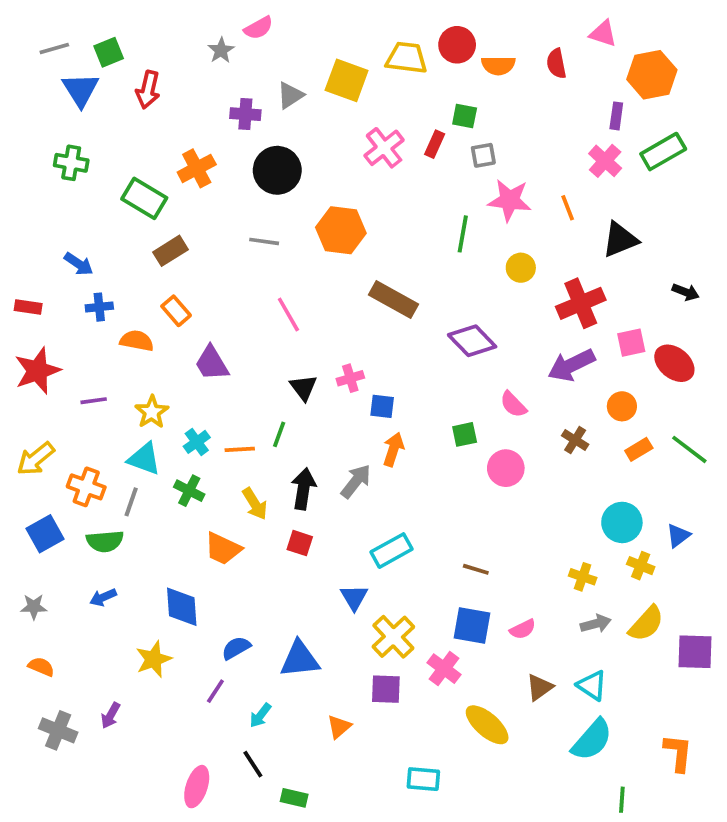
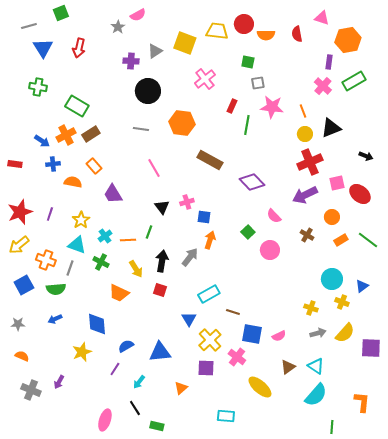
green square: (109, 52) -> (61, 13), moved
red rectangle: (435, 144) -> (232, 106), moved
orange cross: (197, 168) -> (66, 135), moved
yellow circle: (521, 268) -> (305, 134), moved
red star: (37, 371) -> (20, 212), moved
purple line: (94, 401) -> (50, 214), turned -64
green square: (465, 434) -> (248, 232), turned -32
brown line: (476, 569) -> (233, 312), moved

